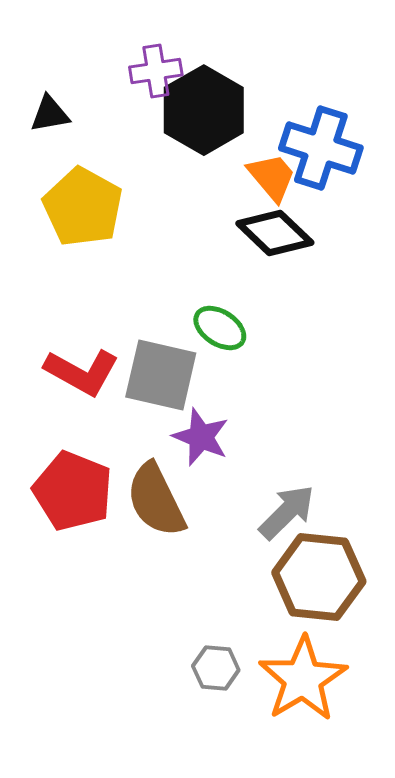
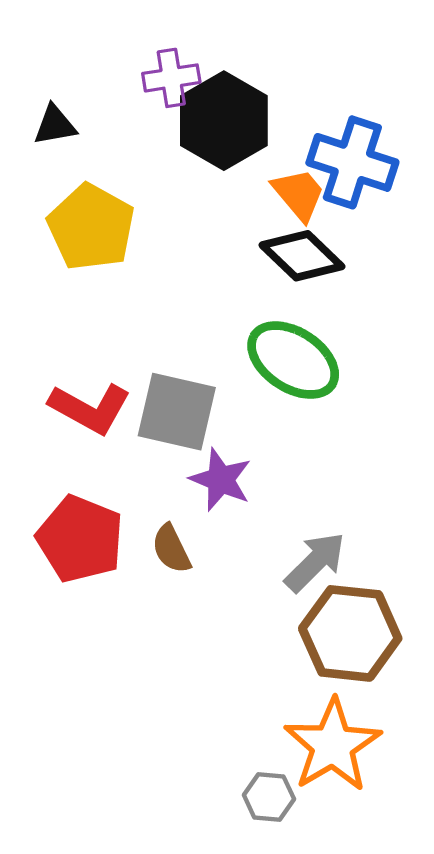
green ellipse: (220, 328) -> (293, 360), moved, size x1.6
brown semicircle: (156, 500) -> (171, 549), size x0.6
gray hexagon: (216, 668) -> (269, 797), moved

